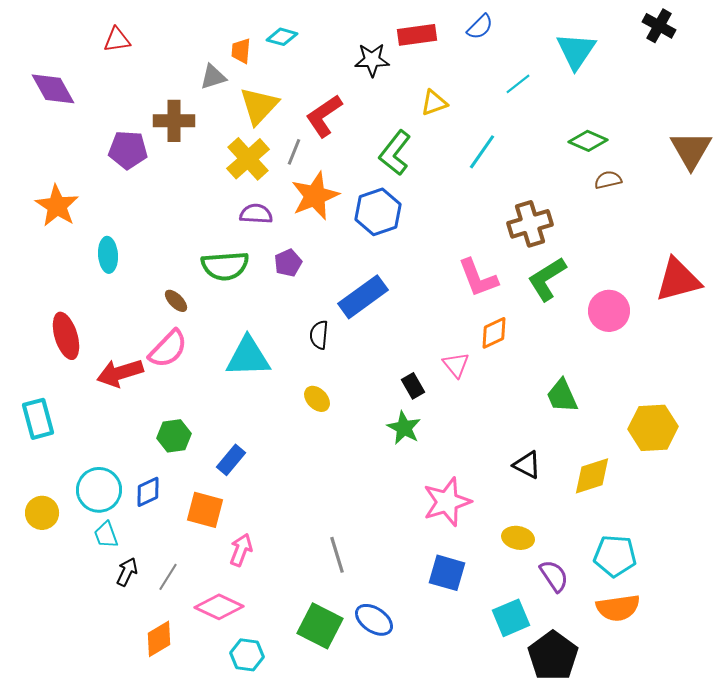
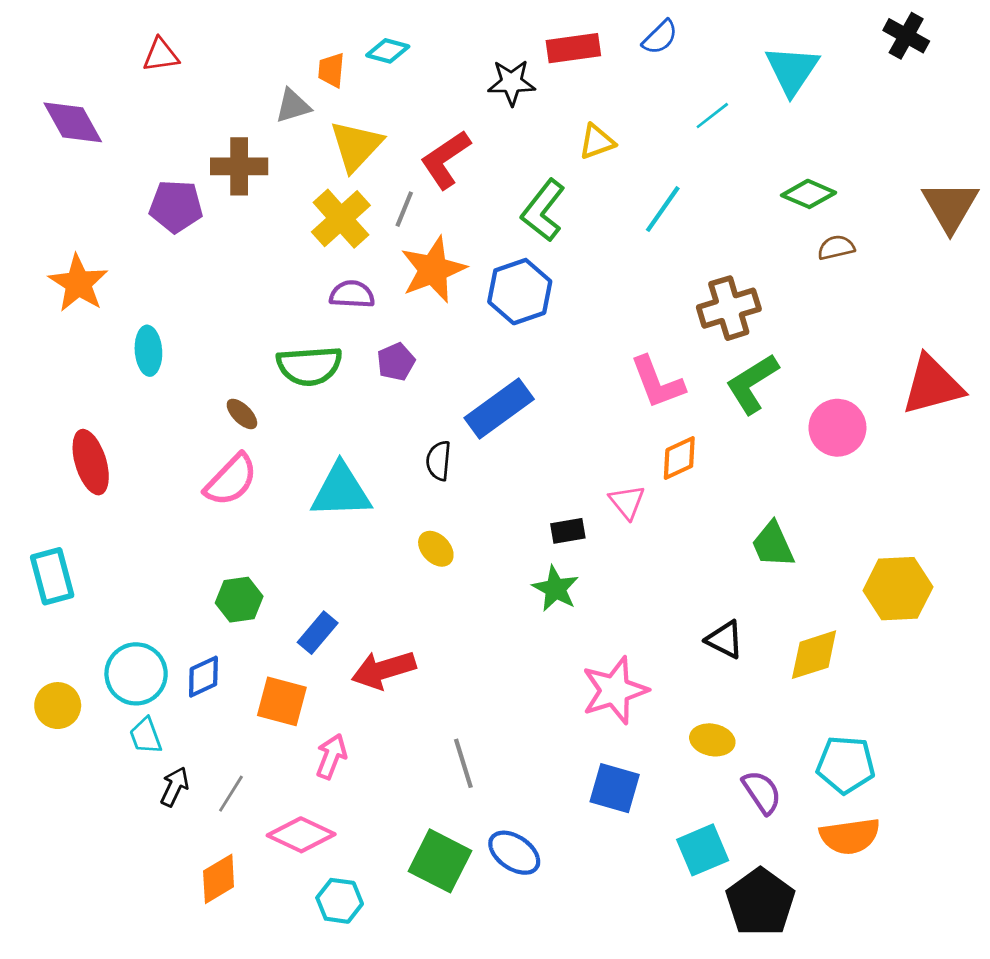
red arrow: (120, 373) -> (384, 670), moved
black rectangle: (413, 386) -> (568, 531), turned -70

